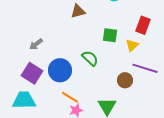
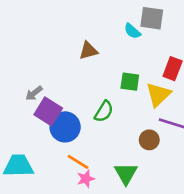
yellow triangle: (132, 45) -> (158, 95), size x1.5
green semicircle: (90, 58) -> (104, 111), turned 78
purple square: (32, 73) -> (48, 111), moved

